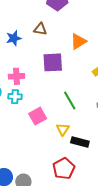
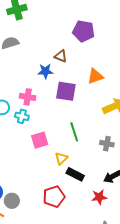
blue star: (14, 38) -> (45, 71), moved

